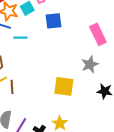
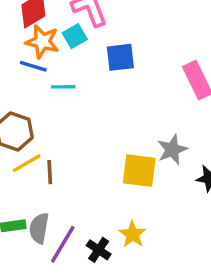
gray star: (90, 64) -> (172, 150), moved

